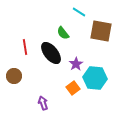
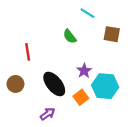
brown square: (101, 31) -> (112, 34), size x0.7
black ellipse: (51, 53) -> (54, 84), moved
purple arrow: (43, 103) -> (48, 114), turned 72

